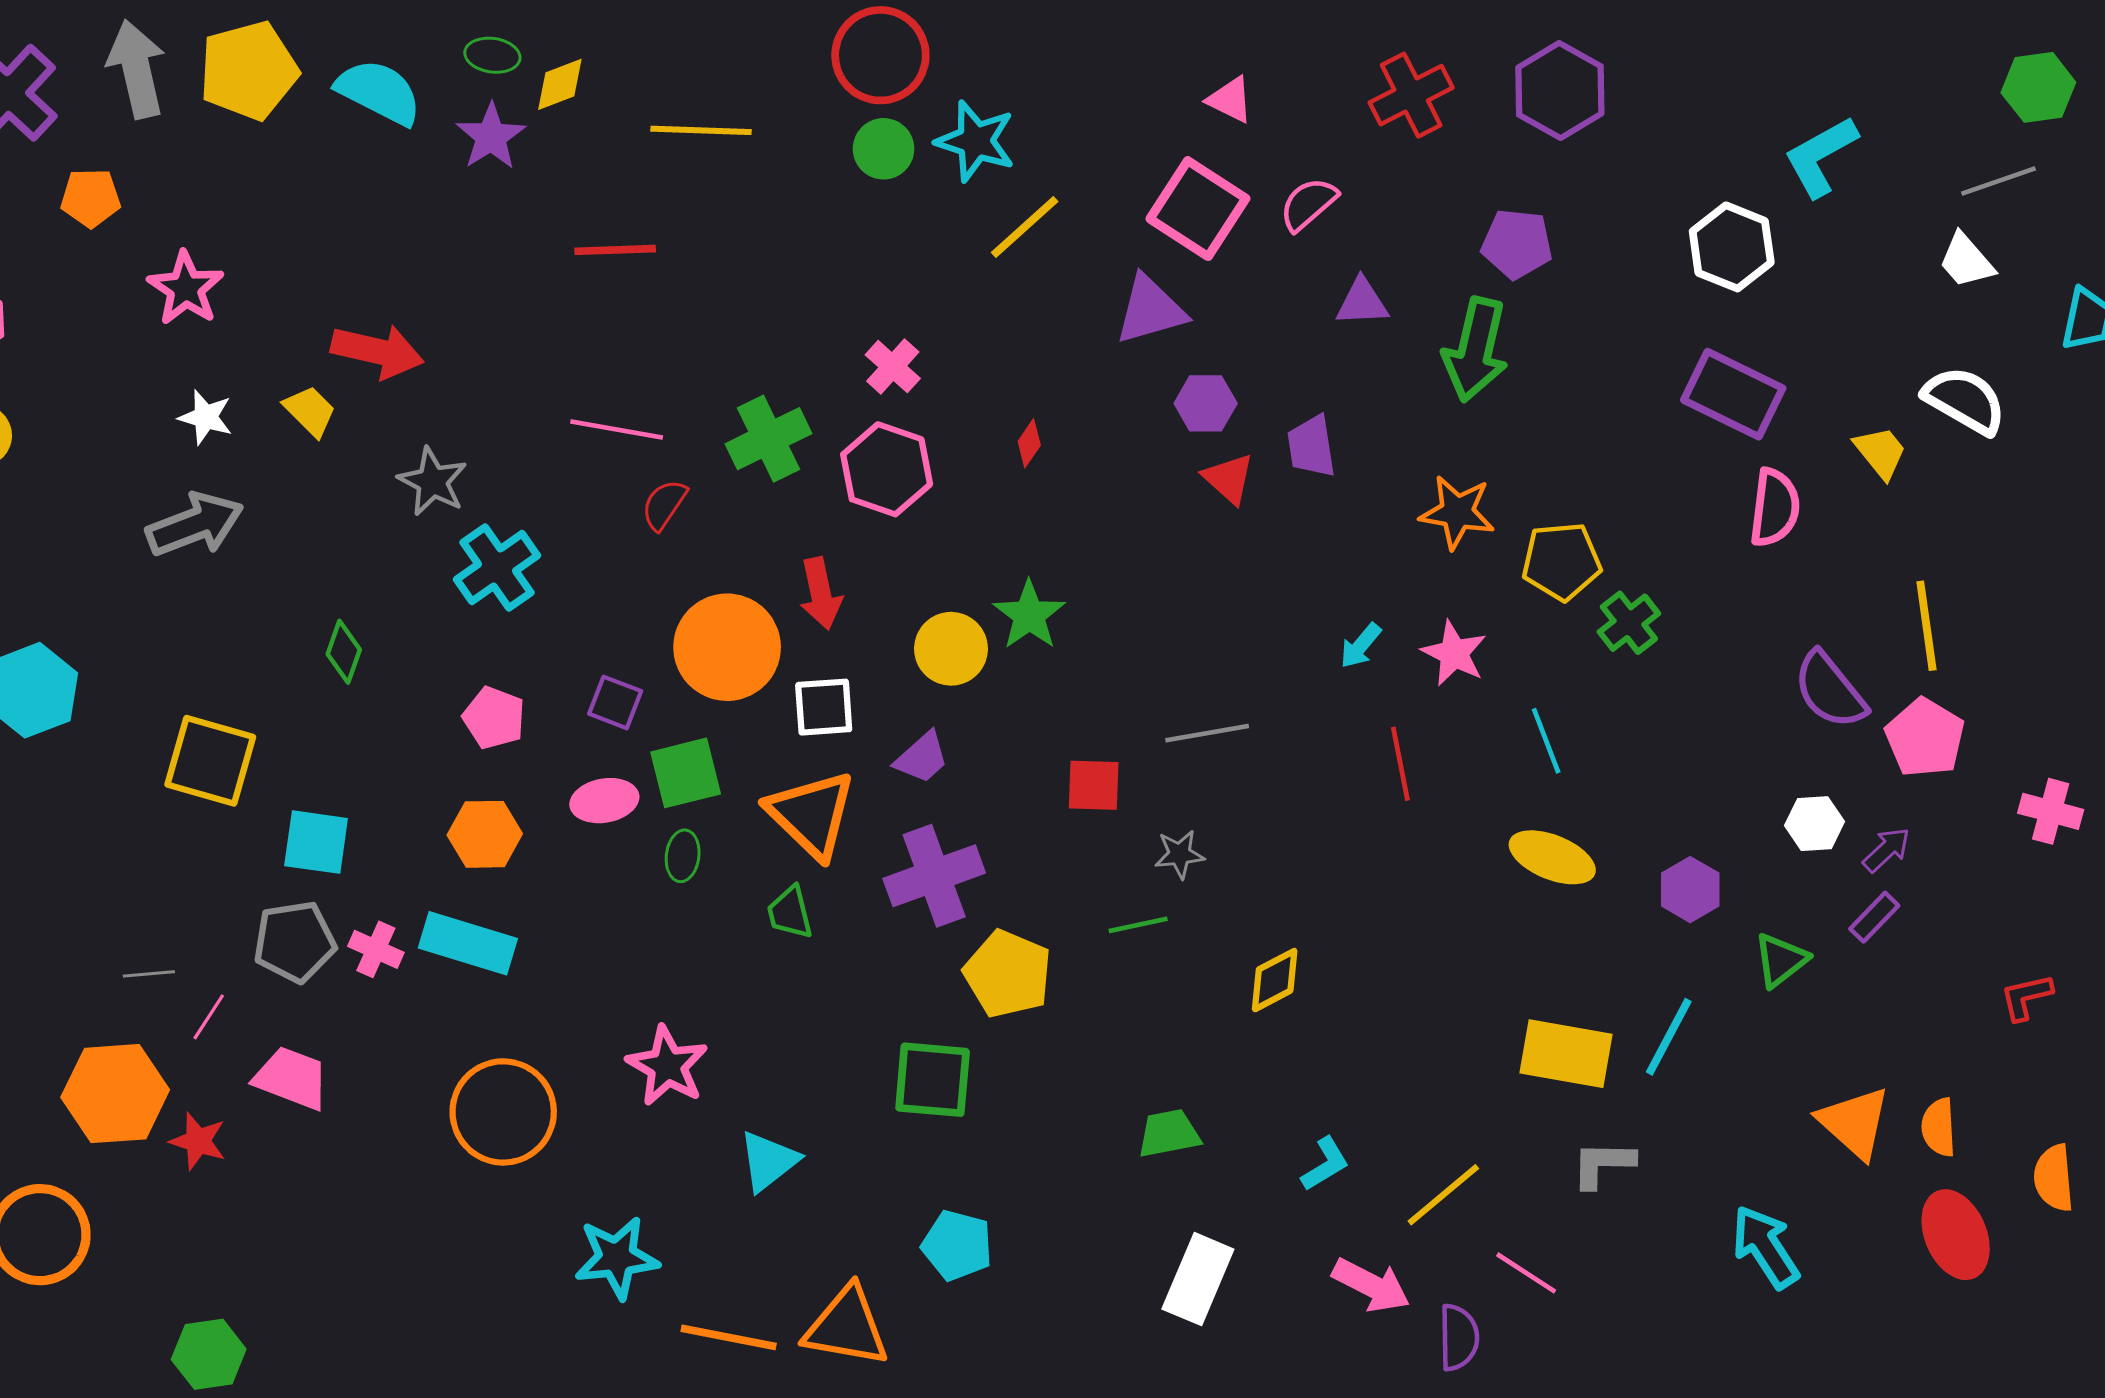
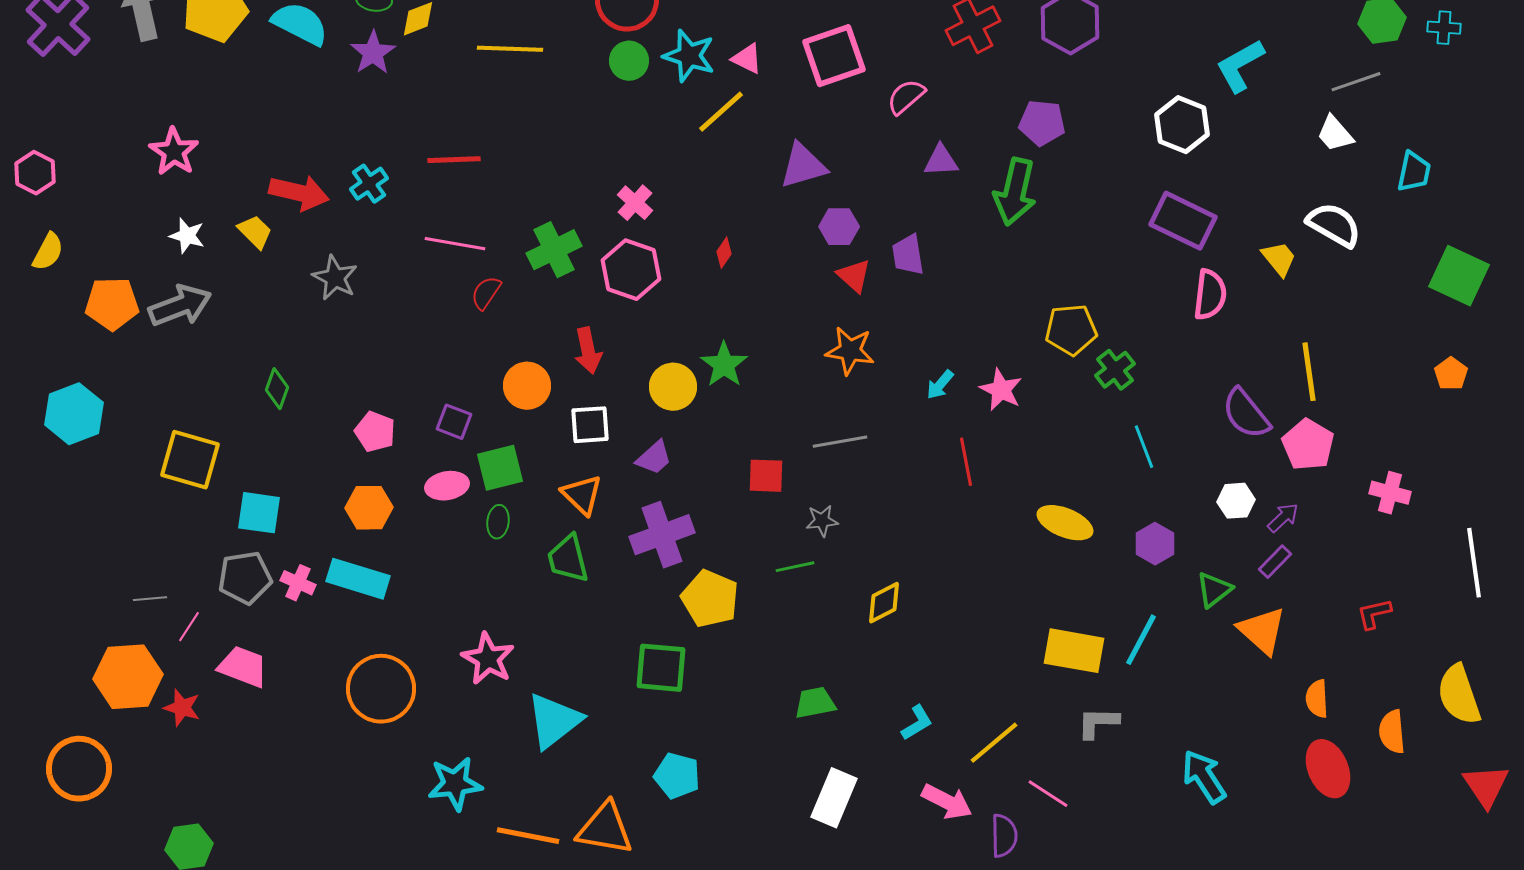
pink triangle: (1230, 100) -> (747, 59), moved
orange pentagon: (91, 198) -> (112, 304), moved, size x1.4
pink square: (1198, 209) -> (834, 56), moved, turned 38
red line: (615, 250) -> (454, 160), moved
orange star: (1457, 512) -> (850, 351), moved
cyan cross: (497, 567) -> (369, 184), moved, size x0.7
orange circle: (727, 647) -> (527, 386), size x0.7
cyan line: (1546, 741) -> (1144, 447), moved
orange triangle: (811, 814) -> (582, 495), size x0.7
green trapezoid: (790, 913) -> (568, 559), size x1.4
orange triangle: (1854, 1123) -> (1262, 631), moved
cyan triangle: (768, 1161) -> (554, 721), size x1.4

